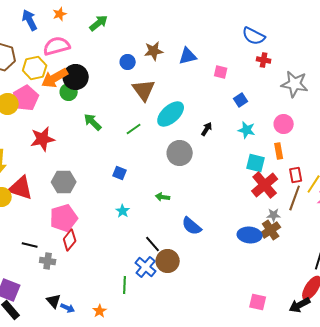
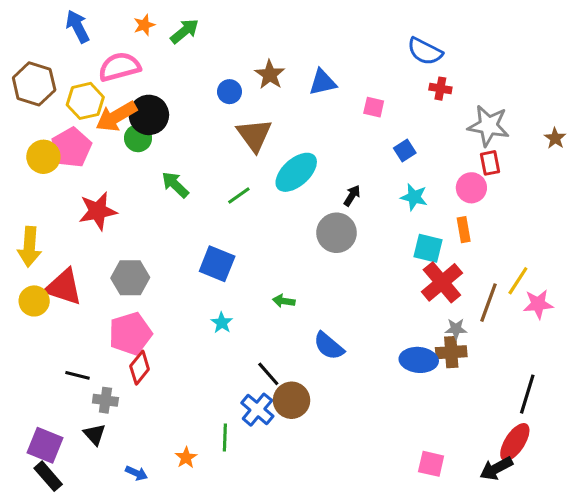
orange star: (60, 14) -> (144, 25), moved
brown star: (154, 51) -> (270, 75), turned -30
gray circle: (180, 153) -> (336, 233), moved
blue square: (120, 173) -> (217, 264), size x1.6
red rectangle: (296, 175) -> (490, 163), moved
brown cross: (271, 230) -> (451, 352), turned 30
black triangle: (54, 301) -> (95, 434), moved
orange star: (100, 311) -> (186, 458), moved

